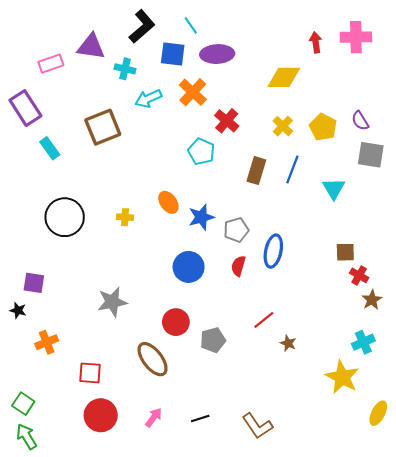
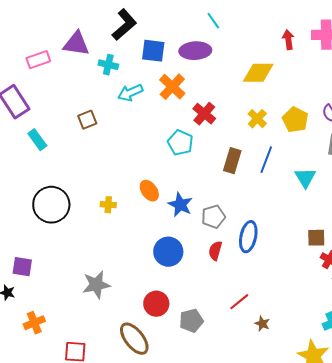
cyan line: (191, 25) -> (213, 21), moved
brown square: (103, 127) -> (87, 120), size x0.6
blue star: (201, 217) -> (180, 205), turned -30

